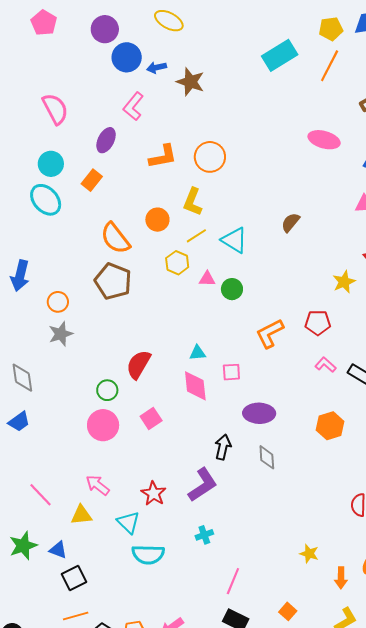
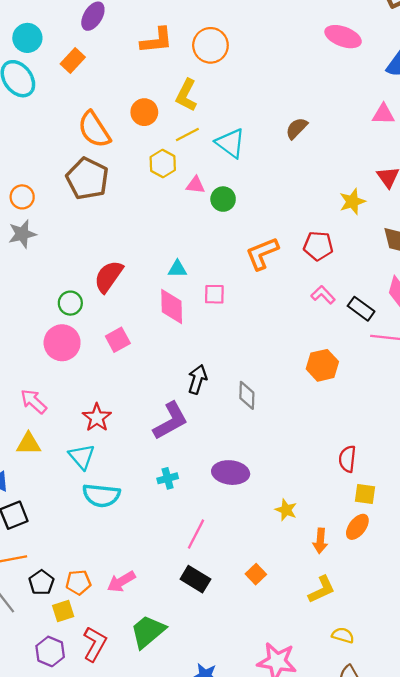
purple ellipse: (259, 413) -> (231, 473), moved
pink arrow: (98, 485) -> (34, 401), moved
red star: (154, 494) -> (97, 418), moved

